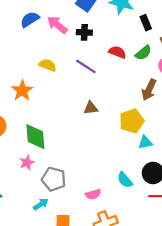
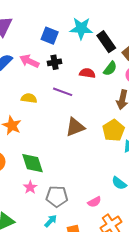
black rectangle: (146, 23) -> (106, 42), size x1.5
brown triangle: (91, 108) -> (75, 127), size x1.5

